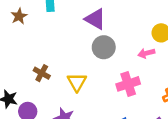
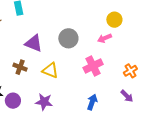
purple triangle: (95, 19) -> (34, 43), moved
yellow triangle: (77, 82) -> (50, 70), turned -30

